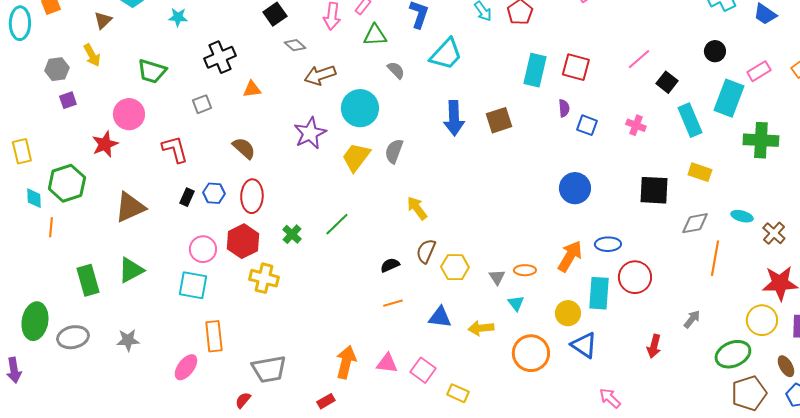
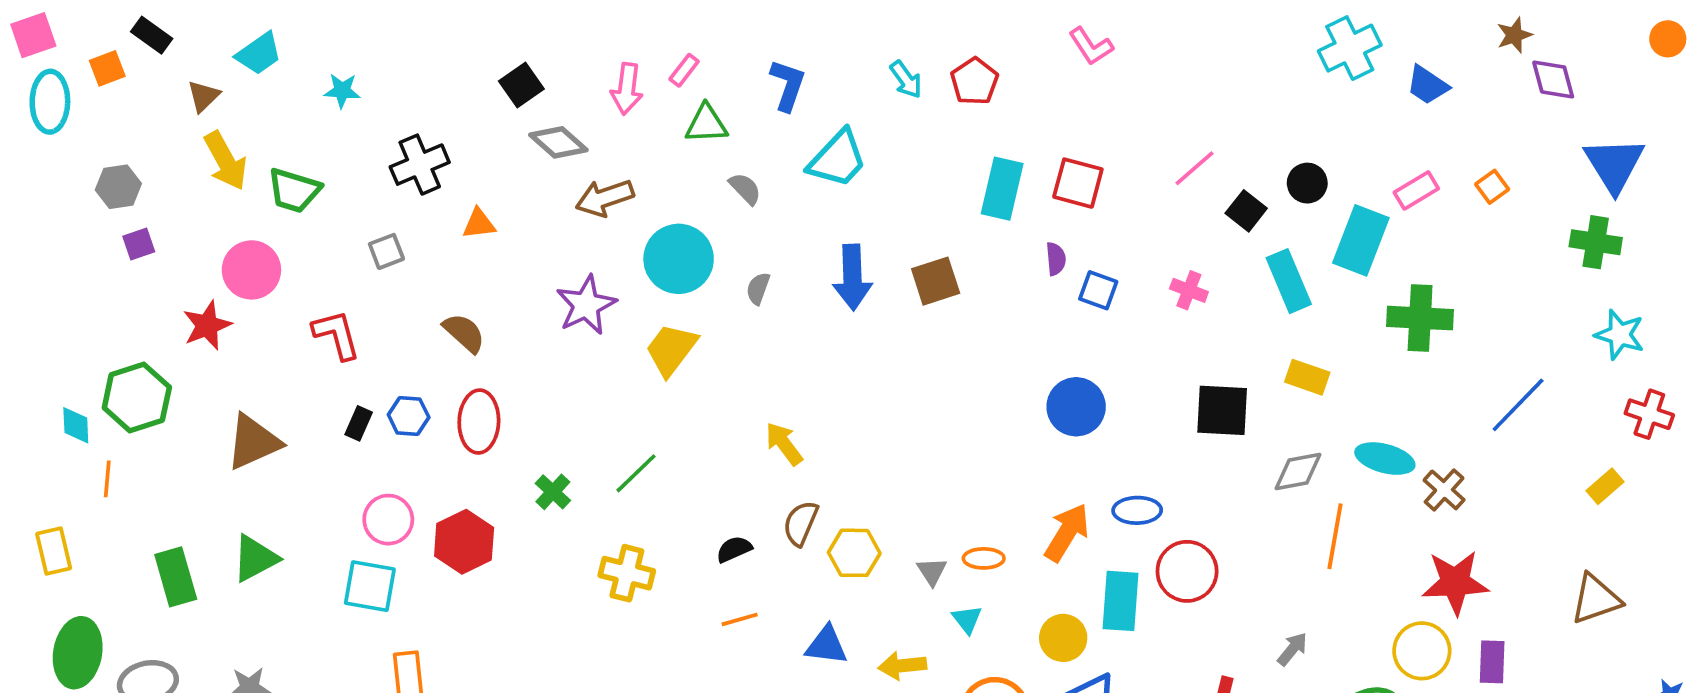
gray diamond: (295, 45) -> (558, 142), size x1.4
black circle: (715, 51) -> (1307, 183), moved
yellow arrow: (92, 55) -> (226, 161), moved, size x1.4
yellow rectangle: (22, 151) -> (54, 551), moved
gray semicircle: (394, 151) -> (758, 288), moved, size x0.7
cyan ellipse: (742, 216) -> (1385, 459), size x1.4
red hexagon: (243, 241) -> (464, 542), moved
yellow cross: (264, 278) -> (627, 573), moved

